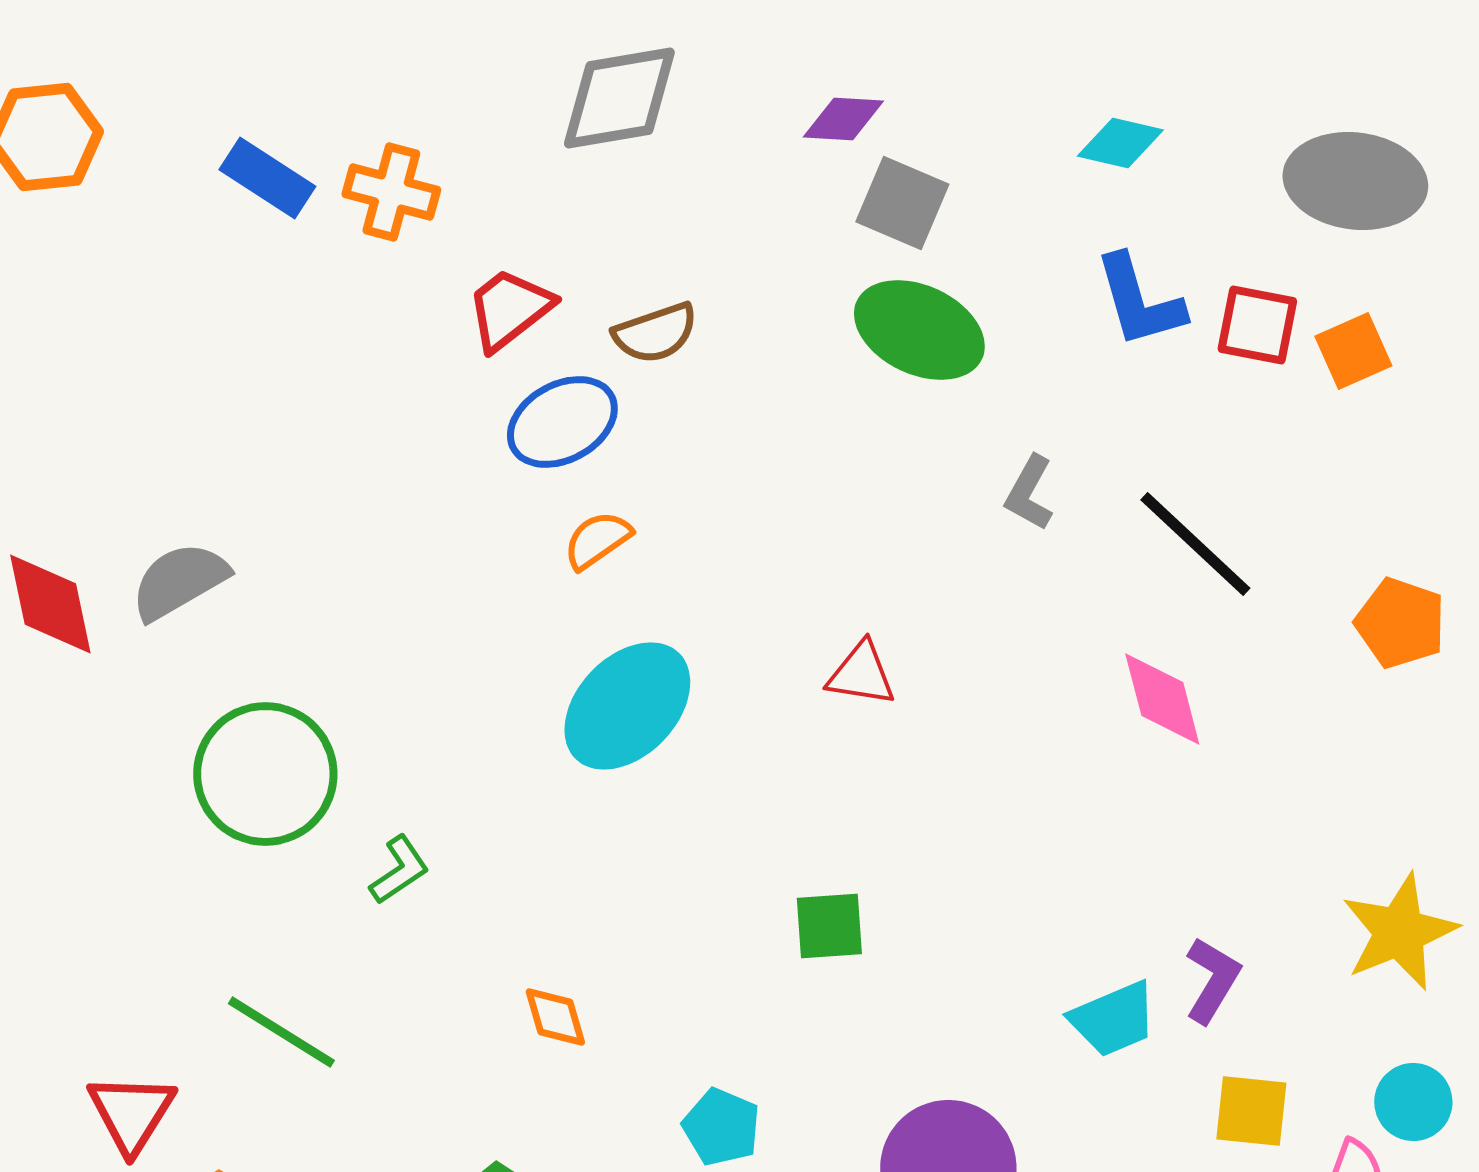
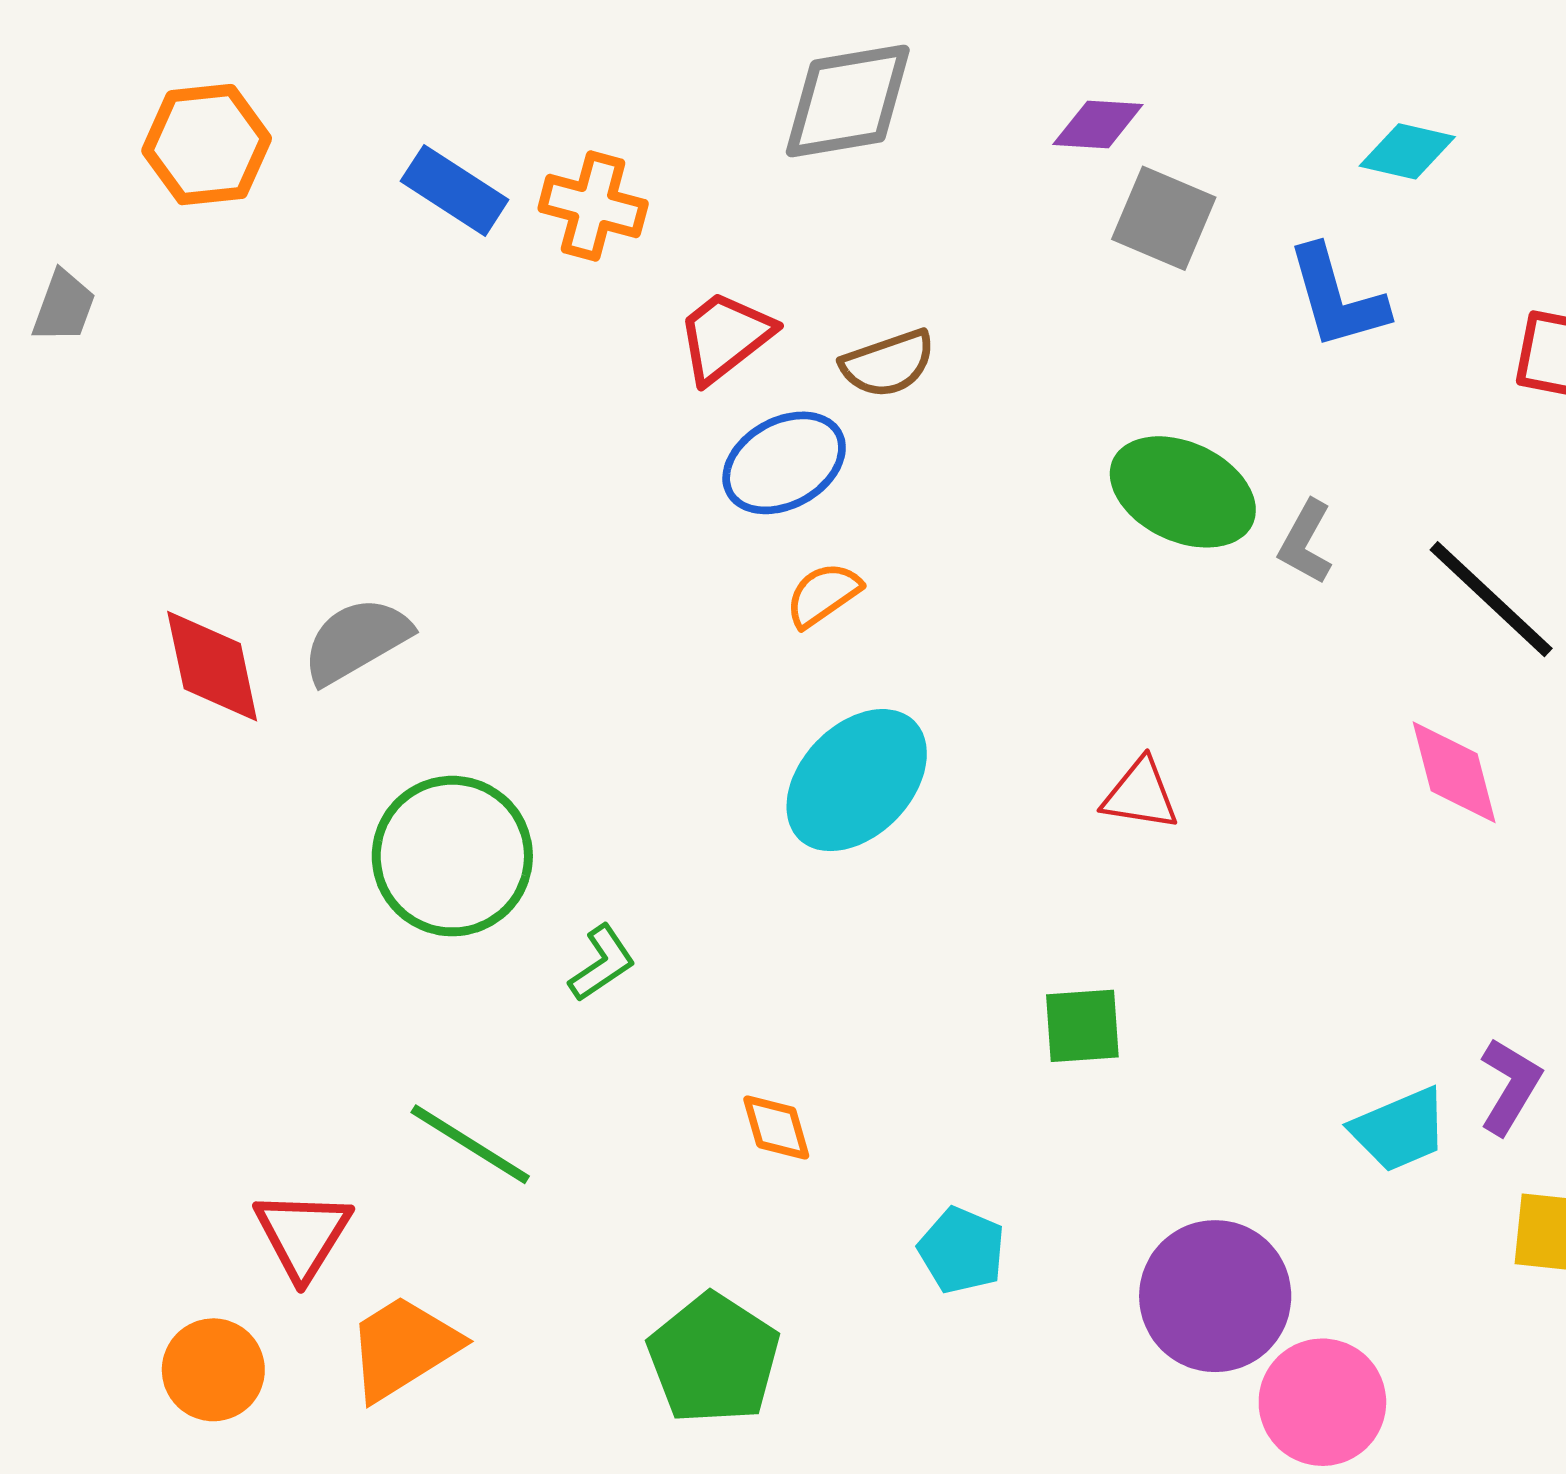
blue L-shape: (1139, 301) -> (1337, 298), moved
green ellipse: (919, 330) -> (1183, 492), moved
red triangle: (861, 674) -> (1140, 795), moved

